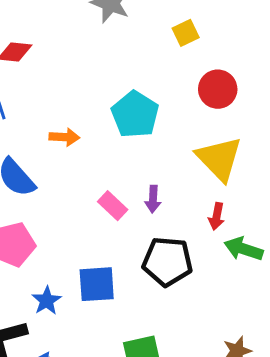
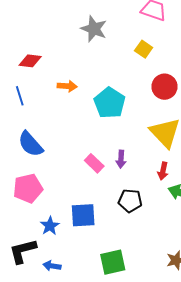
yellow square: (186, 33) -> (144, 49), turned -30
orange arrow: (64, 137) -> (67, 86), moved
black pentagon: (167, 261) -> (130, 201), size x0.7

